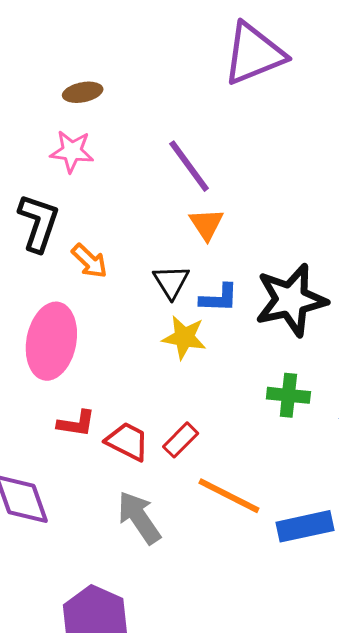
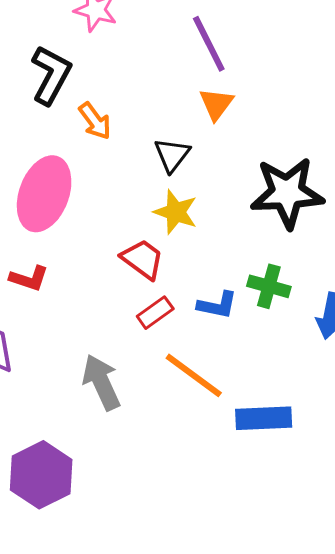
blue L-shape: (219, 298) -> (217, 305), moved
red L-shape: (76, 423) -> (29, 278), moved
red trapezoid: (127, 441) -> (142, 259), moved

